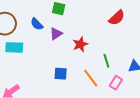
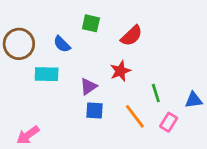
red semicircle: (117, 18) -> (132, 36), moved
purple triangle: (56, 34) -> (88, 87), moved
cyan rectangle: (14, 47) -> (47, 74), moved

